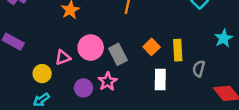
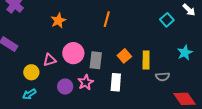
gray rectangle: (118, 54) -> (96, 60), turned 30
gray semicircle: (199, 69) -> (163, 77), turned -112
white rectangle: (160, 79) -> (116, 82), moved

